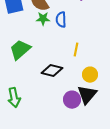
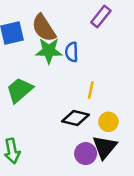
green star: (43, 19) -> (49, 51), size x1.5
black diamond: (52, 71) -> (75, 118), moved

